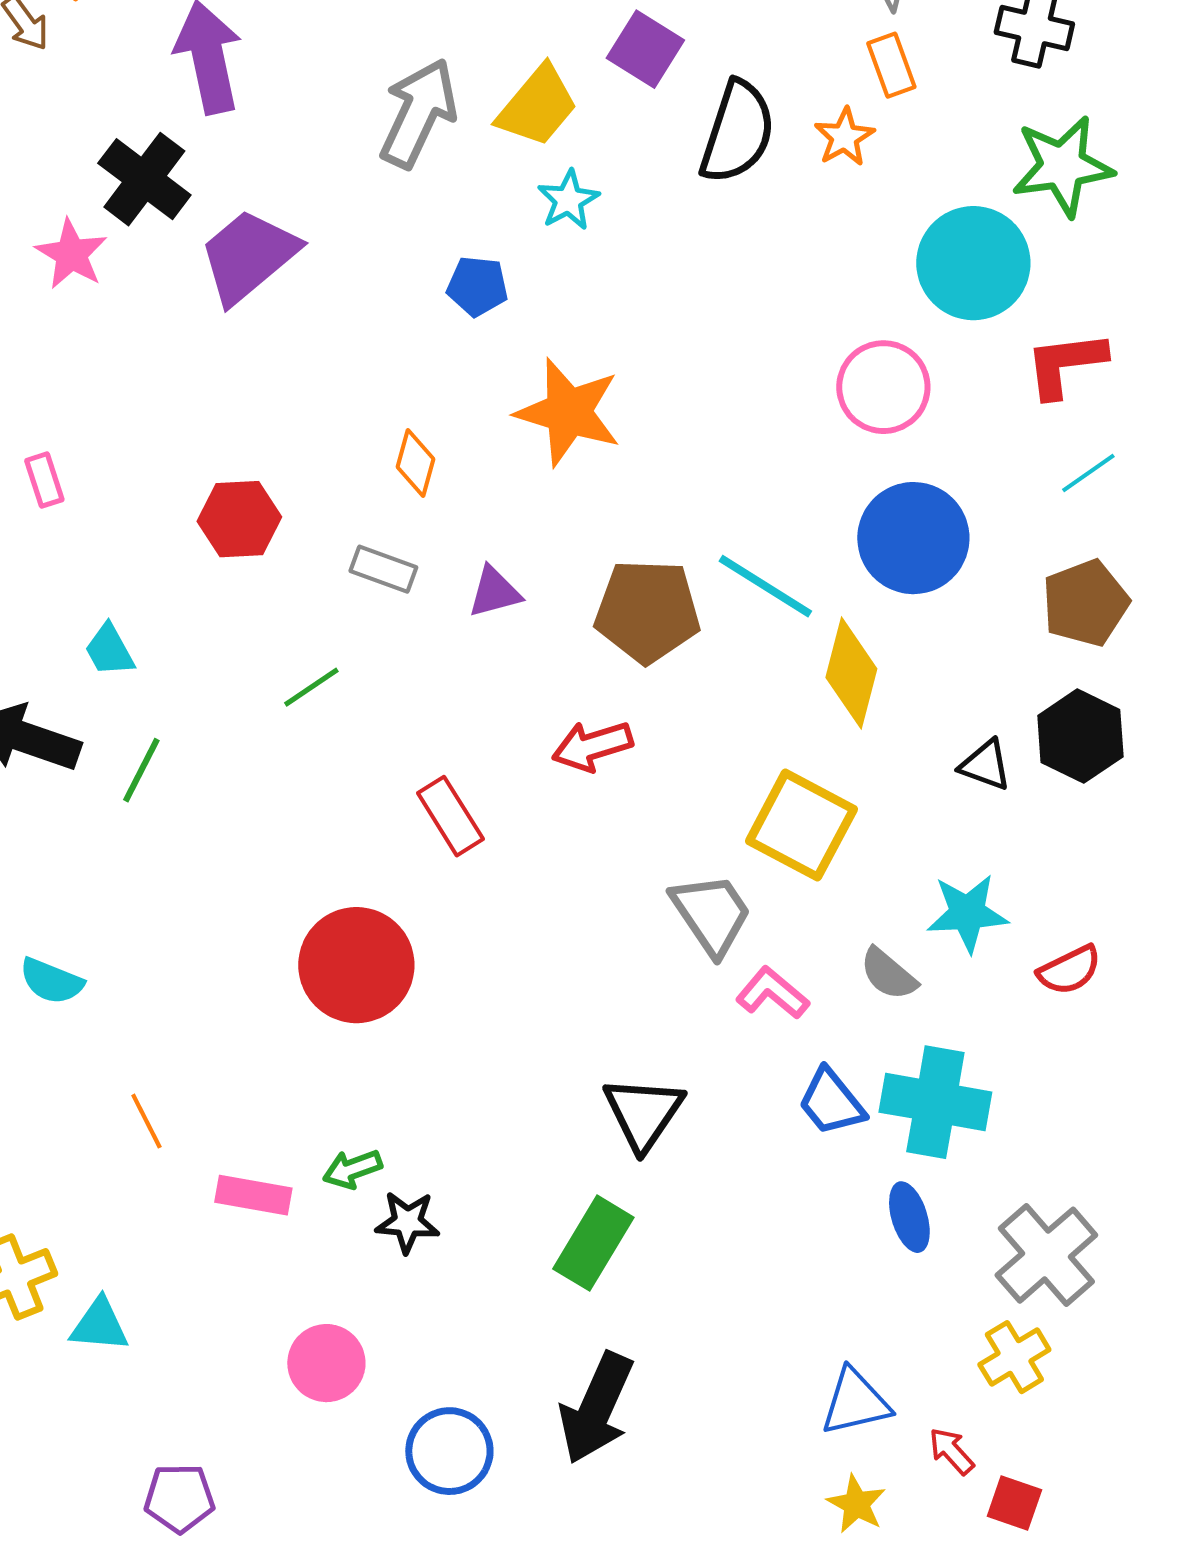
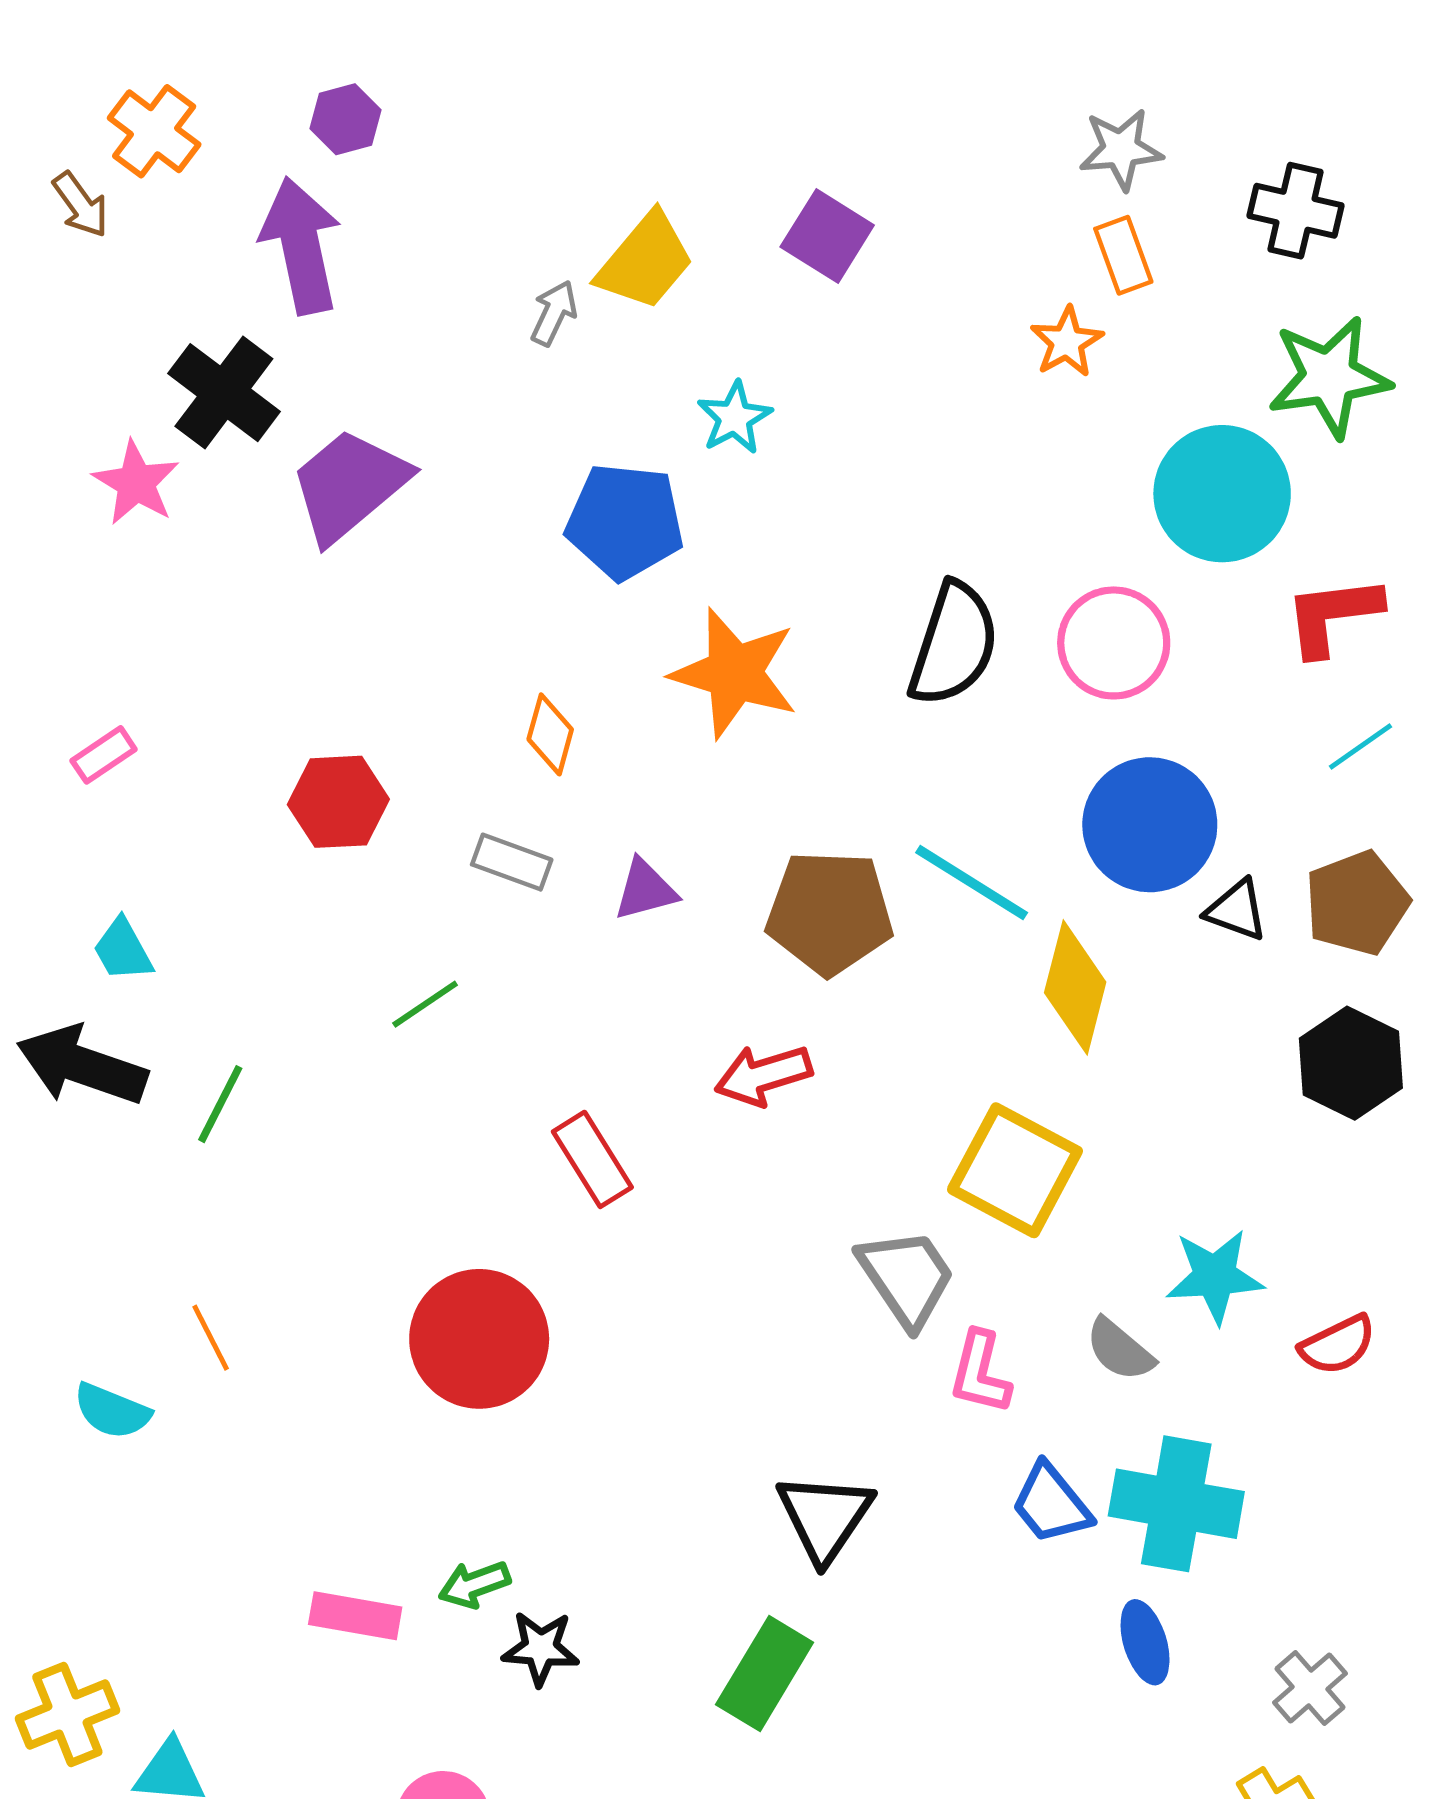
yellow trapezoid: (537, 106) -> (645, 261), moved
gray arrow: (418, 113) -> (554, 313), size x0.5
black semicircle: (737, 132) -> (954, 644), moved
blue pentagon: (477, 286) -> (625, 521), size x1.6
pink rectangle: (44, 480) -> (104, 755), turned 74
cyan trapezoid: (109, 650) -> (123, 950), moved
black triangle: (985, 765) -> (1237, 910), moved
cyan semicircle: (51, 981) -> (112, 1411), moved
pink L-shape: (772, 993) -> (980, 1373), turned -116
orange line: (146, 1121) -> (211, 1338), moved
gray cross: (1046, 1255) -> (1310, 1688), size x0.6

